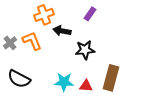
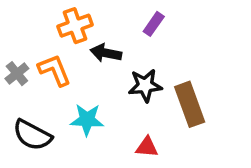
brown rectangle: (111, 78) -> (190, 104), moved, turned -35
cyan star: (64, 82) -> (87, 120), moved

